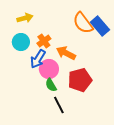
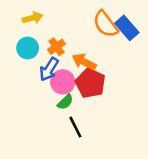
red pentagon: (80, 80) -> (90, 83), moved, turned -30
green semicircle: (51, 85) -> (65, 102), turned -104

